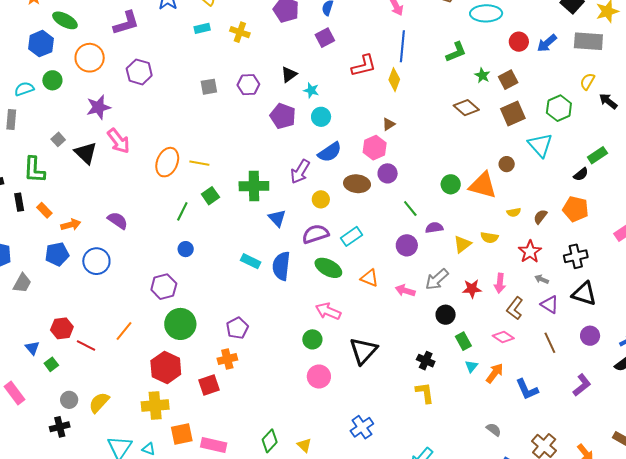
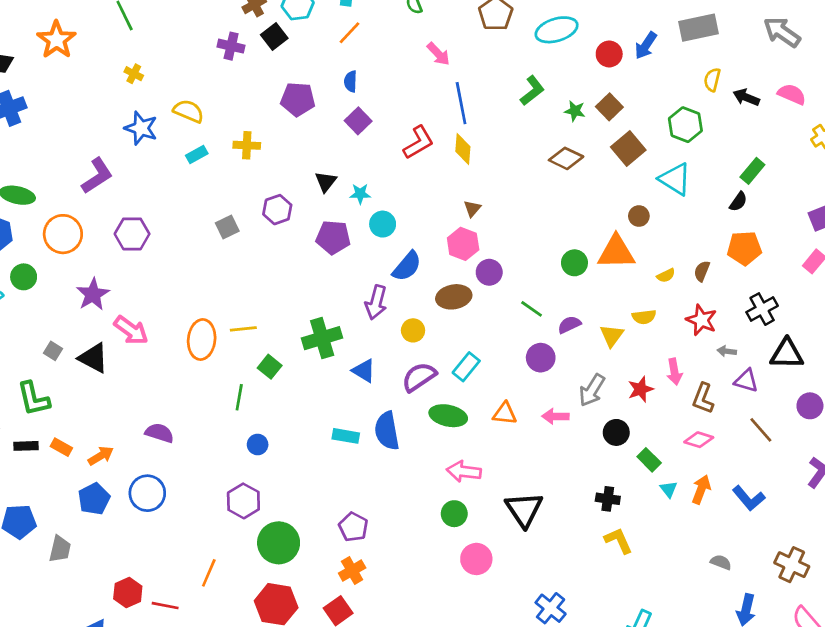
black rectangle: (19, 202) -> (26, 446), turned -66

